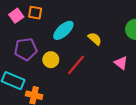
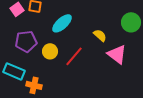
yellow semicircle: (95, 39) -> (100, 35), moved
pink triangle: (121, 63) -> (117, 54), size x1.5

